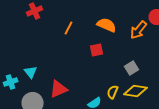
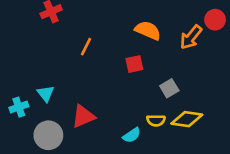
orange line: (69, 28) -> (86, 47), moved
gray square: (132, 68) -> (169, 88), moved
yellow semicircle: (113, 92) -> (156, 120), turned -112

